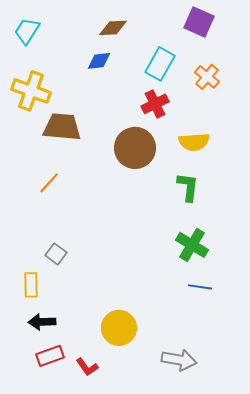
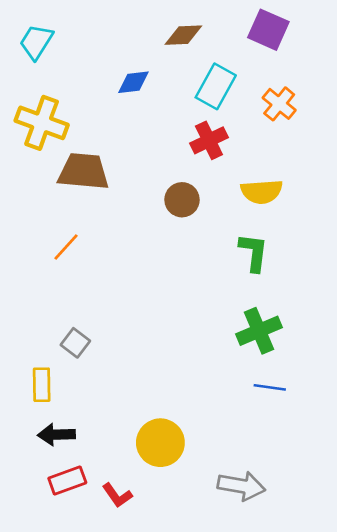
brown diamond: (113, 28) -> (183, 35), moved
brown circle: (135, 148) -> (182, 200), size x0.6
green cross: (192, 245) -> (259, 331), turned 36

